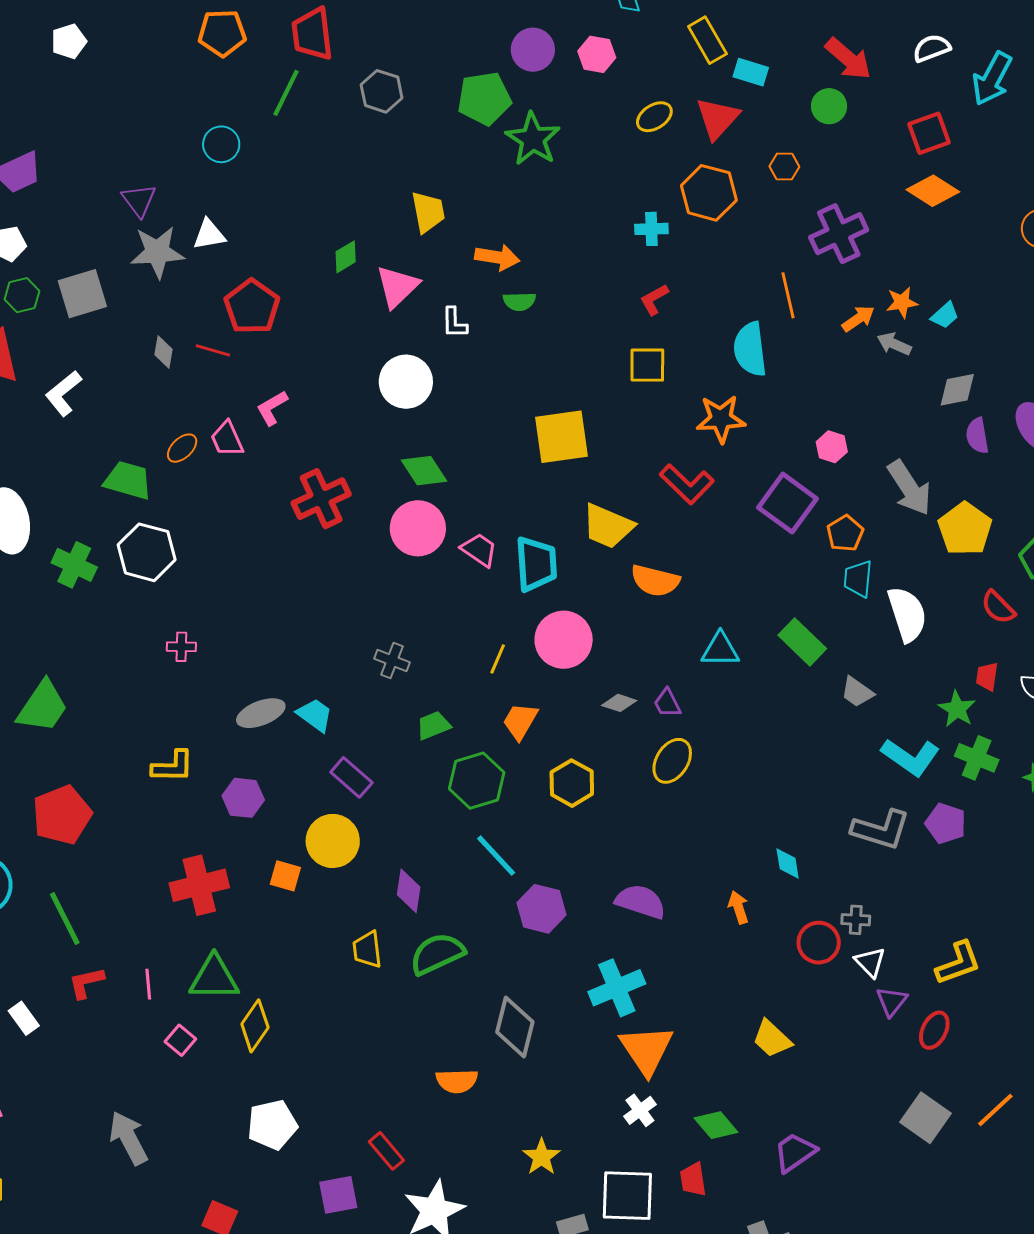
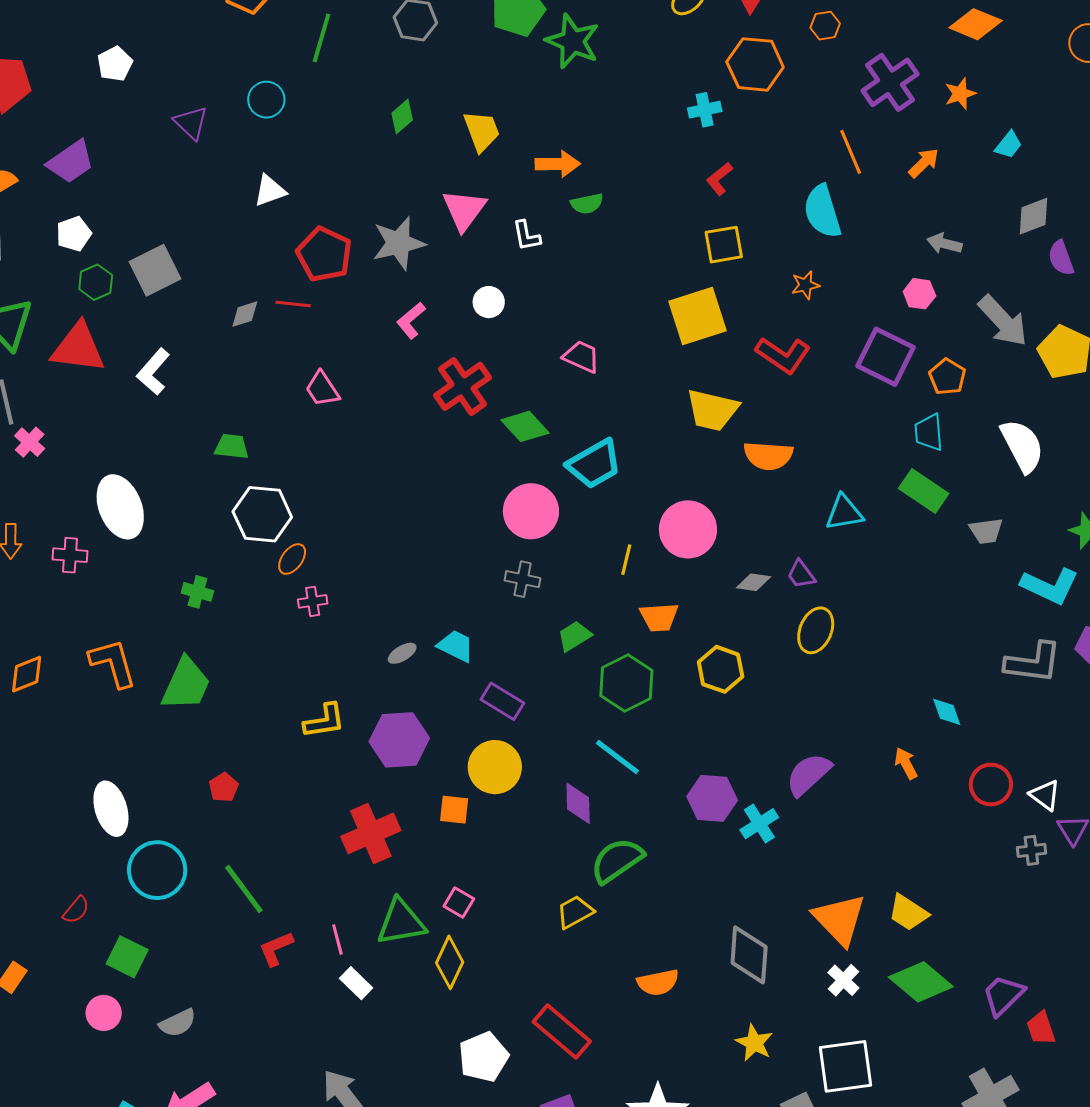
white pentagon: (69, 41) -> (115, 64), moved
purple triangle: (139, 200) -> (191, 123), moved
gray star: (157, 252) -> (399, 243), moved
green diamond: (346, 257) -> (402, 116), moved
orange star: (902, 302) -> (960, 94), moved
gray arrow: (894, 344) -> (944, 243), moved
gray diamond: (164, 352) -> (245, 314), turned 72
white circle: (406, 382) -> (489, 302), size x0.6
pink L-shape: (272, 408) -> (411, 320), moved
orange star: (721, 419) -> (805, 285), size x0.6
yellow square: (562, 437) -> (698, 316), moved
orange ellipse: (182, 448) -> (292, 559), moved
green diamond: (424, 471) -> (525, 426), moved
green trapezoid: (128, 480) -> (232, 447), size x0.7
red cross: (321, 499) -> (463, 386), moved
pink circle: (418, 528) -> (531, 511), moved
pink trapezoid: (479, 550) -> (581, 357), moved
cyan trapezoid: (536, 564) -> (594, 464), moved, turned 74
green cross: (74, 565) -> (197, 592), moved, size x0.7
cyan trapezoid: (858, 579) -> (929, 432), moved
gray trapezoid: (857, 692) -> (986, 531), turned -33
gray ellipse: (261, 713) -> (402, 653), size x0.6
orange trapezoid: (520, 721) -> (659, 617), turned -114
purple hexagon: (243, 798) -> (399, 740), size x1.4
red pentagon: (62, 815) -> (224, 787), size x0.5
cyan line: (496, 856) -> (617, 757), moved
purple semicircle: (641, 902) -> (808, 774), turned -51
gray cross: (856, 920) -> (1031, 850), moved
yellow trapezoid: (367, 949) -> (575, 912), moved, turned 78
cyan cross: (617, 988) -> (759, 824), moved, size x0.7
white rectangle: (24, 1018) -> (356, 983), moved
gray diamond: (515, 1027) -> (749, 955), moved
yellow trapezoid: (772, 1039) -> (908, 913), moved
pink square: (180, 1040) -> (459, 902), moved
green diamond: (716, 1125) -> (921, 982), size x1.4
red rectangle: (386, 1151) -> (562, 1031), moved, size x1.5
red trapezoid: (693, 1179) -> (1041, 1028), moved

